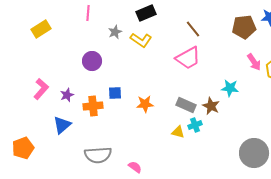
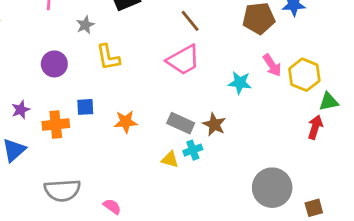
yellow L-shape: (141, 40) -> (108, 57), moved, turned 45
cyan star: (230, 88) -> (240, 83), moved

